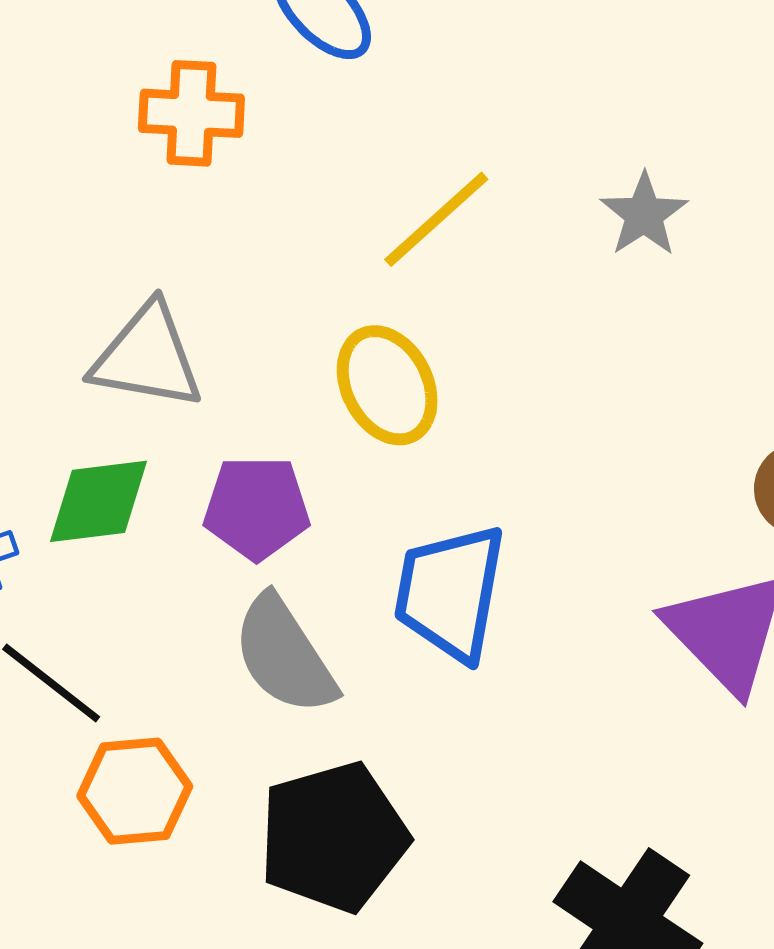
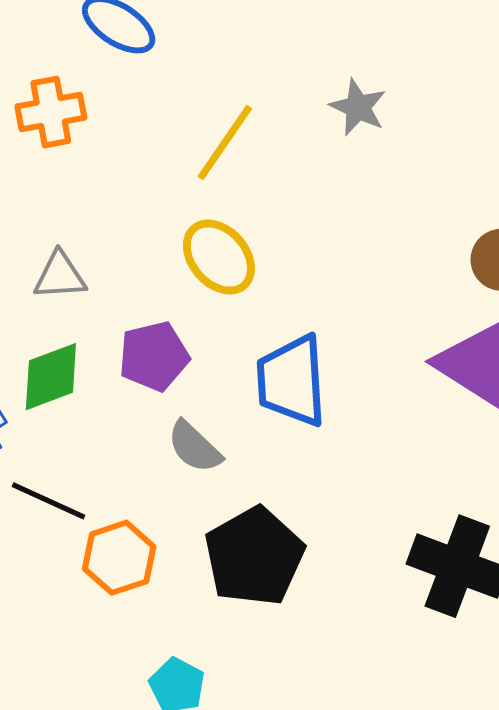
gray triangle: (147, 357) -> (60, 276), size x0.7
gray semicircle: (284, 655) -> (194, 447), size x0.7

